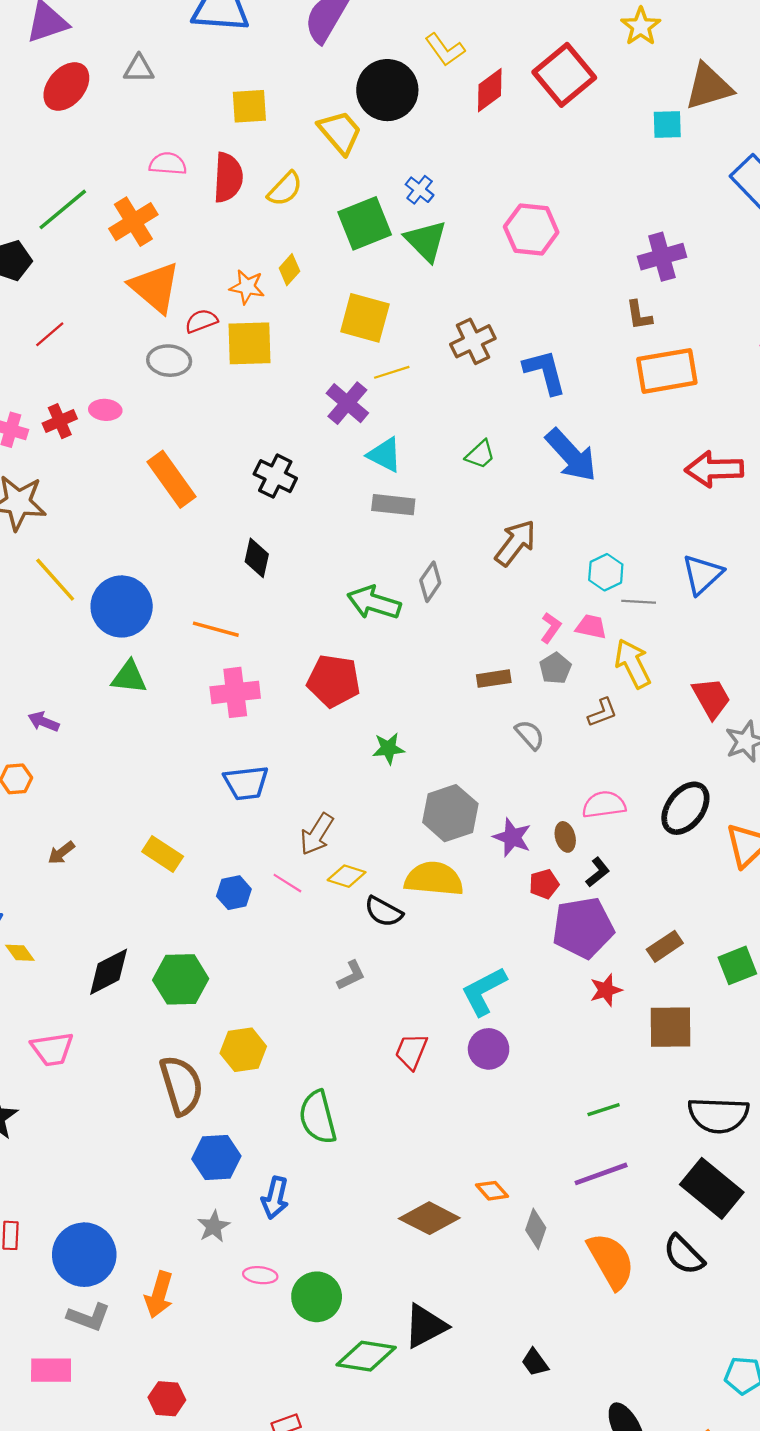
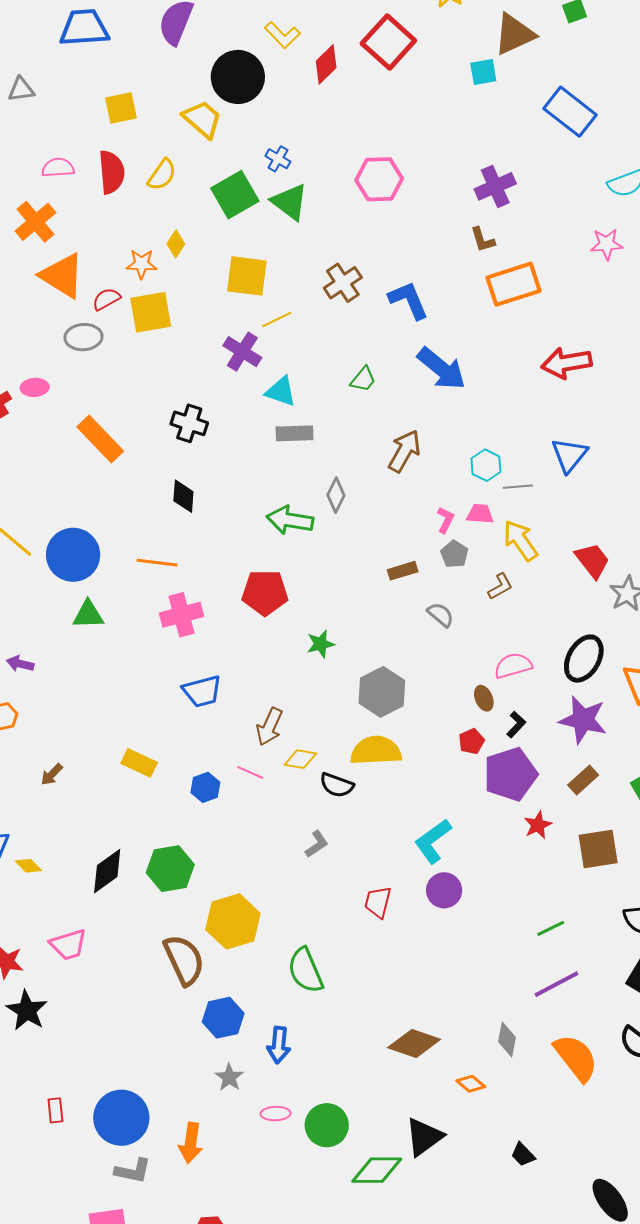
purple star: (512, 837) -> (583, 720), moved, size x1.4
yellow hexagon: (243, 1050) -> (233, 921), size x1.4
orange diamond: (492, 1191) -> (471, 1084), moved

